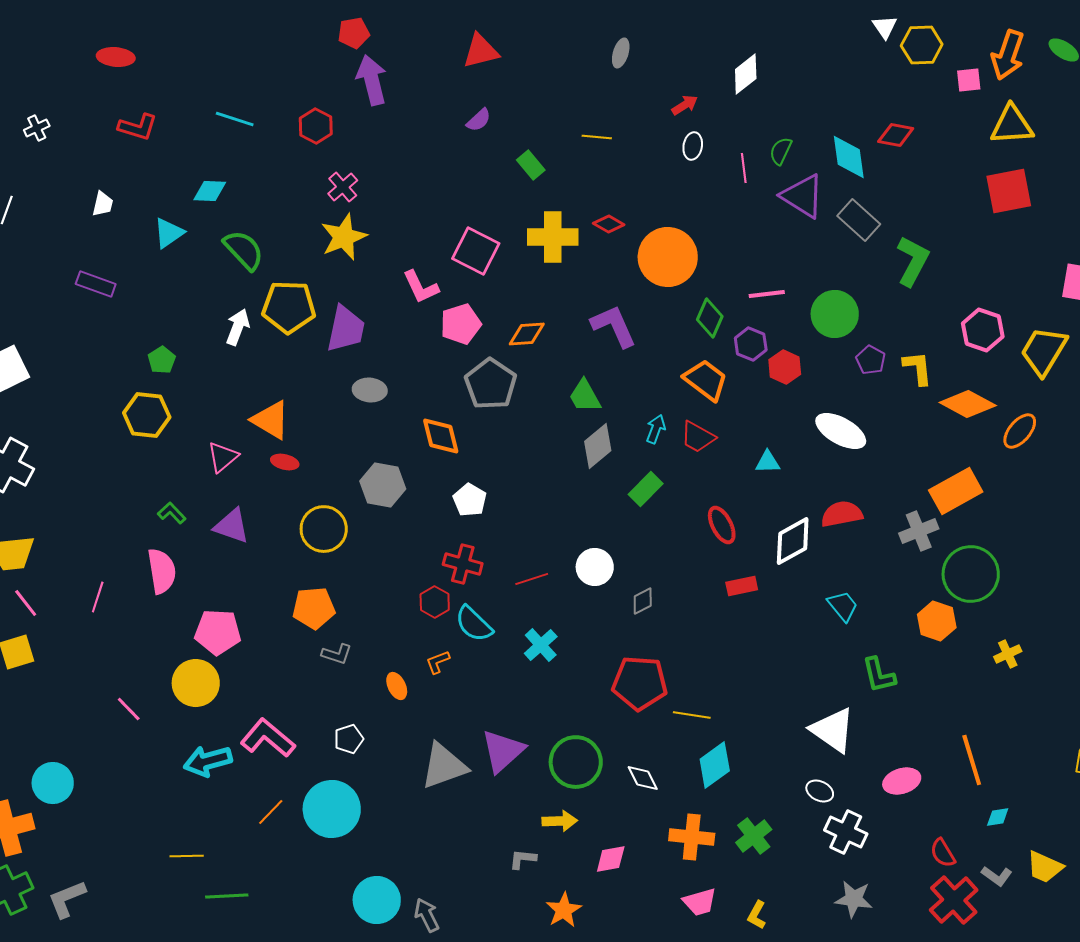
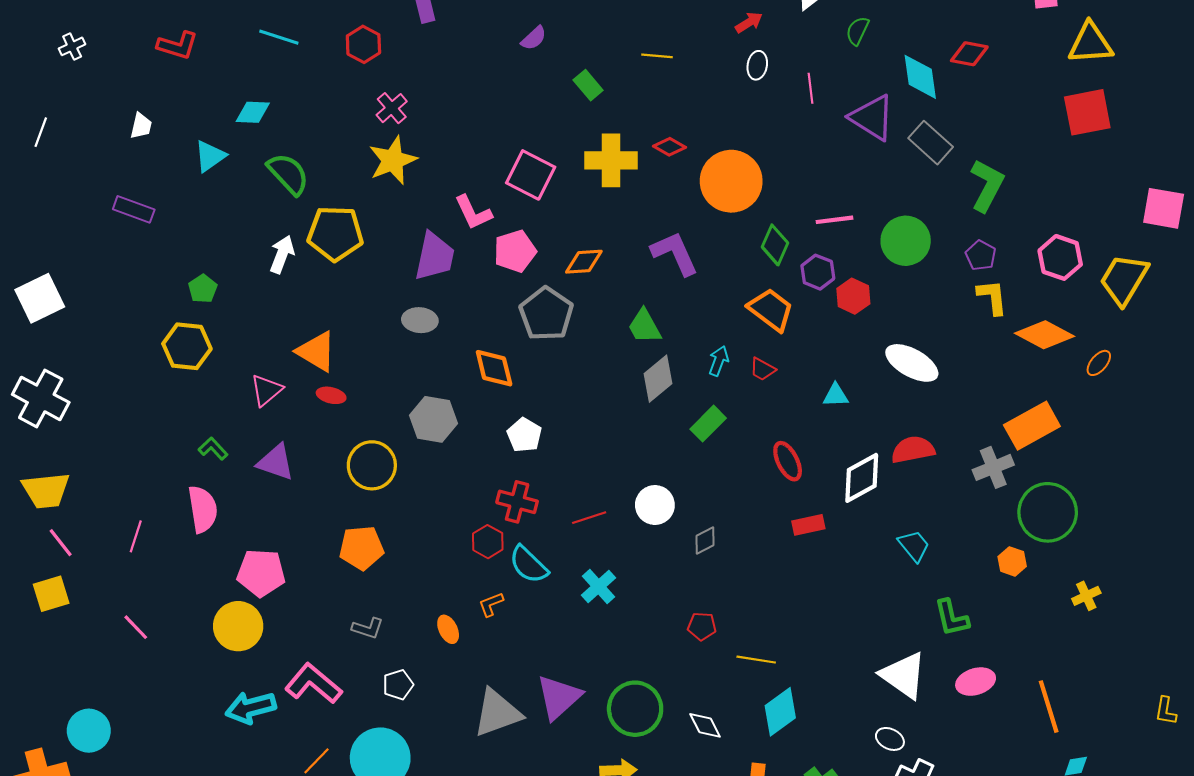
green semicircle: (781, 151) -> (858, 31), moved
purple trapezoid: (346, 329) -> (435, 256), moved
purple pentagon: (871, 360) -> (981, 255), moved
orange ellipse: (1020, 431) -> (1099, 363), size x0.7
red trapezoid: (698, 437) -> (762, 369), size x0.7
orange hexagon: (937, 621) -> (1012, 561), size x0.7
gray L-shape: (337, 654) -> (368, 628), moved
red pentagon: (640, 683) -> (702, 626), size x0.5
pink line: (129, 709) -> (136, 627), moved
pink ellipse: (902, 781) -> (976, 682), moved

